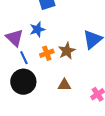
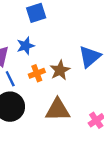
brown triangle: (64, 85) -> (58, 110), size x1.6

